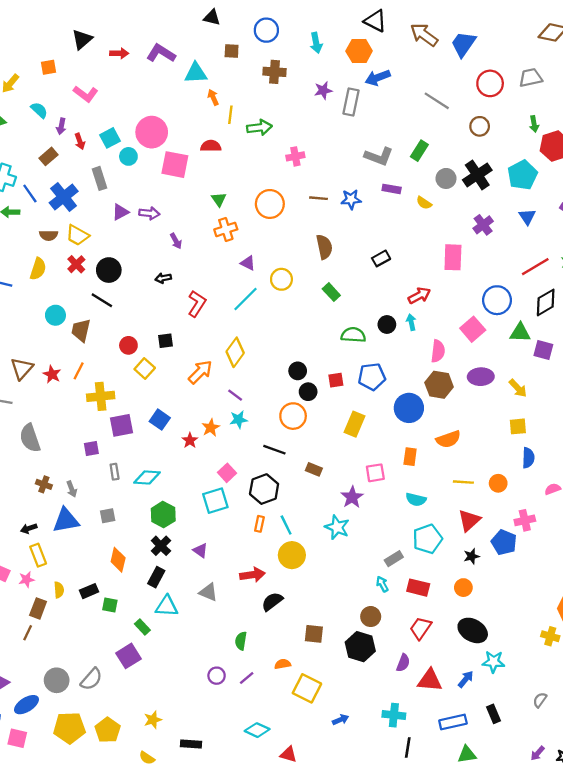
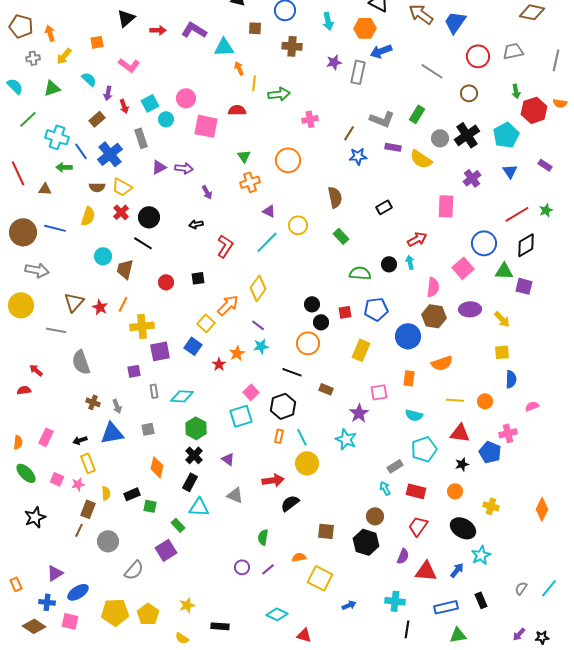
pink circle: (152, 132) -> (186, 98), size x0.7
brown line: (319, 198) -> (349, 133), moved, turned -63
yellow semicircle: (424, 203) -> (421, 159), size x1.6
yellow square: (145, 369) -> (206, 323), moved
red triangle: (469, 520) -> (460, 433), turned 50
yellow cross: (550, 636) -> (491, 506), moved
cyan star: (494, 662) -> (481, 555), turned -30
gray circle: (57, 680) -> (108, 541), moved

